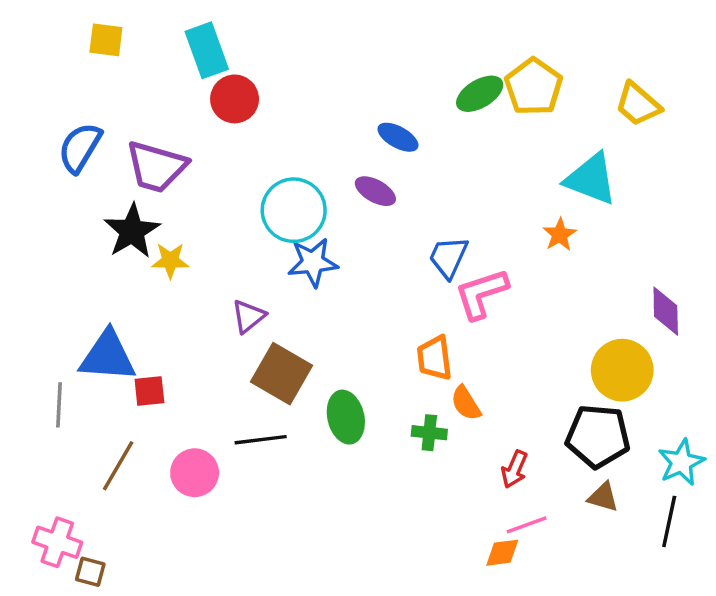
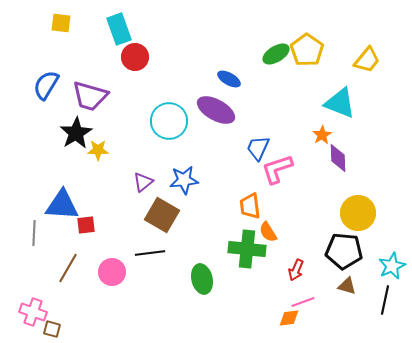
yellow trapezoid: (638, 104) -> (367, 60), turned -92
purple ellipse: (375, 191) -> (216, 110), size x1.6
blue star: (313, 262) -> (184, 180), moved
purple diamond: (666, 311) -> (338, 158), moved
green ellipse: (346, 417) -> (202, 279), moved
green cross: (429, 433) -> (247, 249), size x1.8

